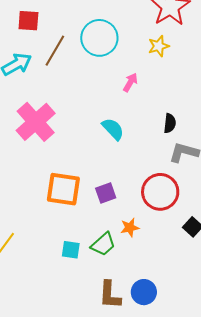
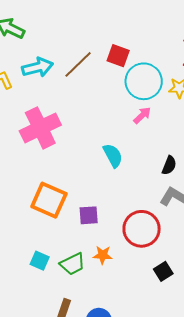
red square: (28, 21) -> (118, 56), moved
cyan circle: (99, 38) -> (144, 81), moved

